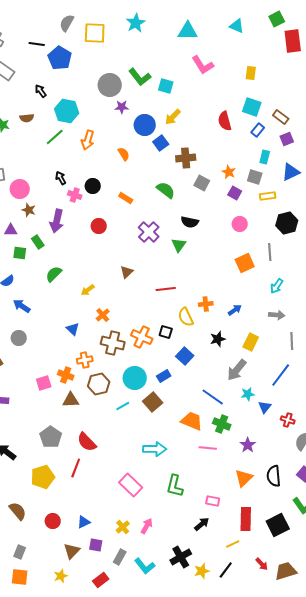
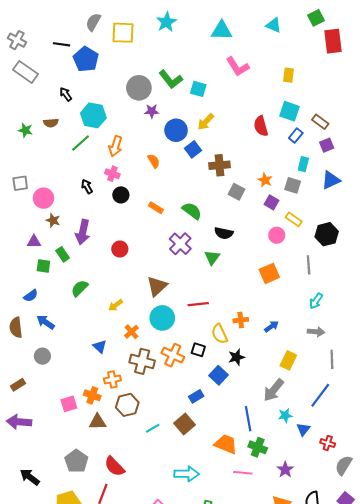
green semicircle: (166, 190) -> (192, 211), moved
pink cross: (75, 195) -> (112, 174), moved
yellow rectangle: (268, 196) -> (294, 219), moved, turned 42
red circle: (99, 226) -> (120, 249), moved
orange square: (245, 263) -> (269, 273), moved
brown triangle: (127, 272) -> (157, 286), size x1.5
black star: (218, 339) -> (236, 357), moved
cyan circle: (135, 378) -> (162, 318), moved
blue line: (213, 397) -> (248, 419), turned 45

